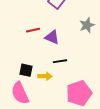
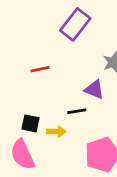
purple triangle: (52, 37) -> (94, 90), moved

